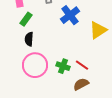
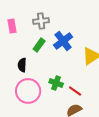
green rectangle: (26, 19) -> (39, 45), moved
green cross: (63, 66) -> (56, 83), moved

